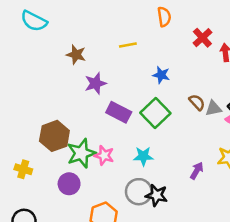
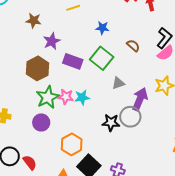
gray triangle: (214, 108) -> (118, 83), moved
brown hexagon: (54, 136) -> (37, 68), moved
cyan star: (143, 156) -> (82, 97), moved
purple arrow: (197, 171) -> (140, 99), size x1.6
gray circle: (139, 192) -> (130, 117), moved

